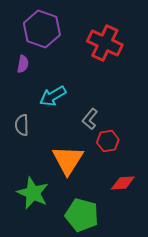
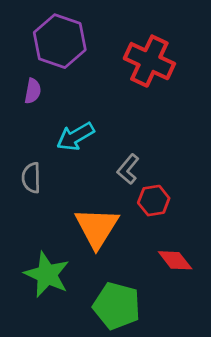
red diamond: (123, 183) -> (175, 260), turned 55

